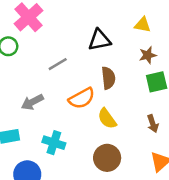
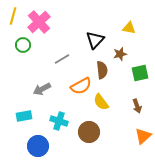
black triangle: (99, 40) -> (95, 40), turned -36
brown star: (148, 55) -> (120, 54), moved
brown circle: (107, 158) -> (89, 132), moved

